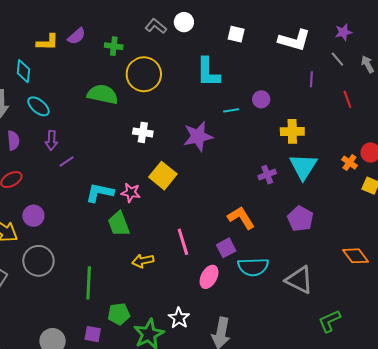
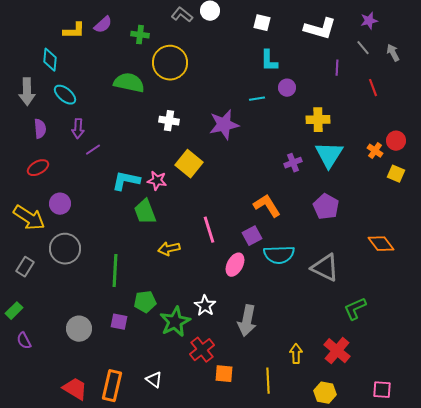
cyan L-shape: (208, 72) -> (269, 61), moved, size x0.7

